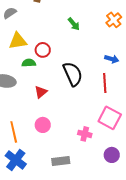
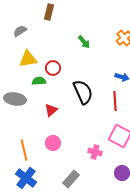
gray rectangle: (61, 161) -> (71, 179), turned -42

